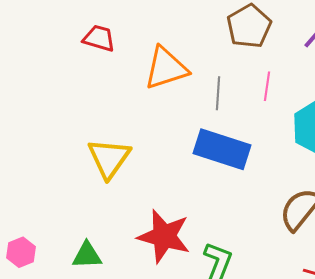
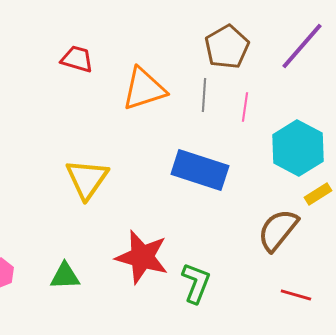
gray line: (218, 93) -> (204, 95), moved

